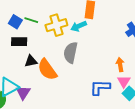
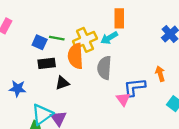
orange semicircle: (47, 70) -> (76, 56), moved, turned 40
pink triangle: (124, 81) -> (123, 99), moved
blue L-shape: (100, 87) -> (135, 87), moved

